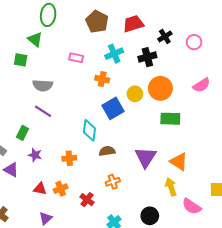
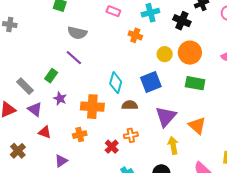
black cross: (147, 57) -> (182, 21), turned 30
blue square: (113, 108) -> (151, 82), moved
orange cross: (69, 158) -> (92, 107), size x1.6
yellow arrow: (171, 187) -> (173, 145), moved
red triangle: (40, 189) -> (45, 132), moved
red cross: (87, 200) -> (112, 147), moved

